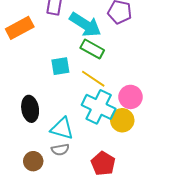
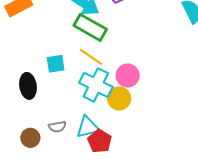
green rectangle: (92, 49) -> (90, 27), size x1.4
cyan square: (60, 66) -> (56, 64), moved
cyan triangle: (62, 128) -> (88, 127), moved, turned -30

